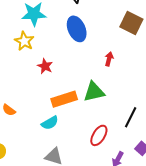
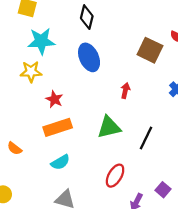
yellow star: (24, 41) -> (31, 72), turned -30
orange rectangle: (64, 99) -> (58, 127), moved
black line: (131, 117) -> (146, 138), moved

